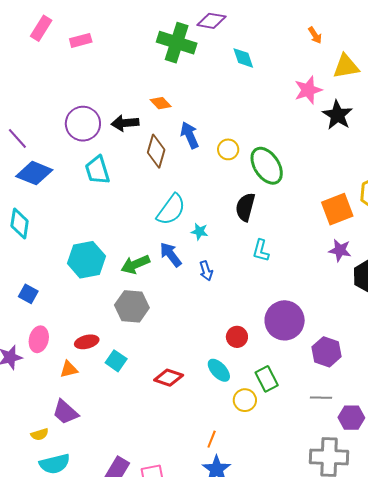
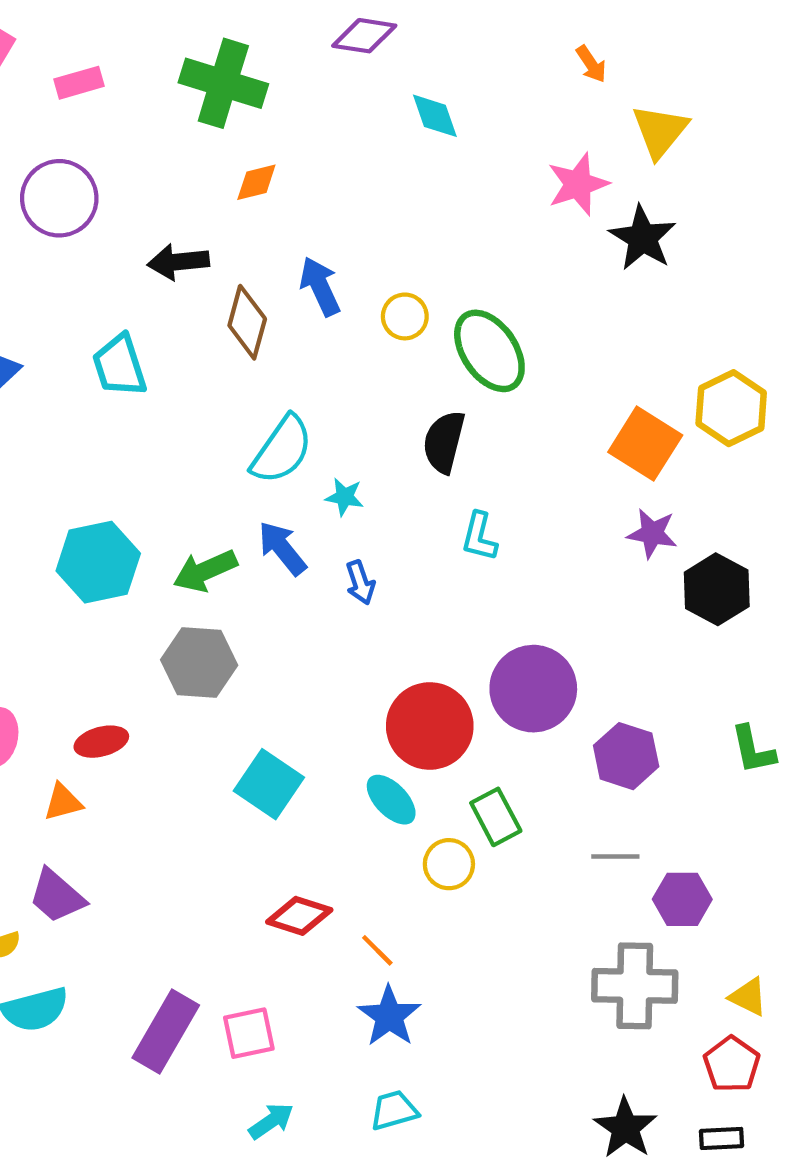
green cross: (177, 43) -> (223, 83), moved
yellow triangle: (346, 66) -> (660, 131), turned -40
orange diamond: (161, 103) -> (256, 182), moved, turned -60
purple circle: (83, 124) -> (59, 198), moved
orange square: (337, 209) -> (645, 444), turned -36
red circle: (237, 337) -> (430, 726), size x1.8
cyan square: (116, 361) -> (269, 784), moved, size x1.4
red diamond: (169, 378) -> (299, 916), moved
orange line: (212, 439) -> (377, 950), turned -66

